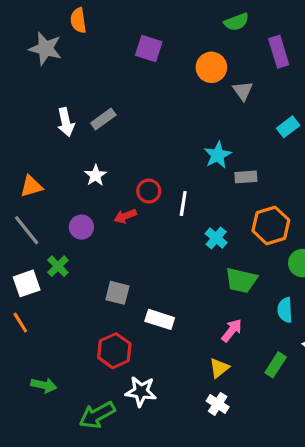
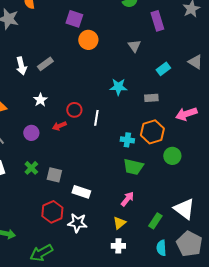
orange circle: (211, 67) -> (88, 40), moved
cyan star: (218, 155) -> (118, 87), turned 30
gray rectangle: (246, 177) -> (151, 98), moved
cyan cross: (216, 238) -> (127, 140), moved, turned -32
green cross: (58, 266) -> (31, 168), moved
cyan semicircle: (285, 310) -> (161, 248), moved
white star: (141, 391) -> (77, 223), moved
white cross: (218, 404) -> (118, 246), turned -32

